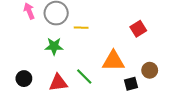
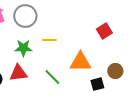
yellow line: (81, 28) -> (49, 40), moved
red triangle: (58, 83) -> (18, 73), moved

